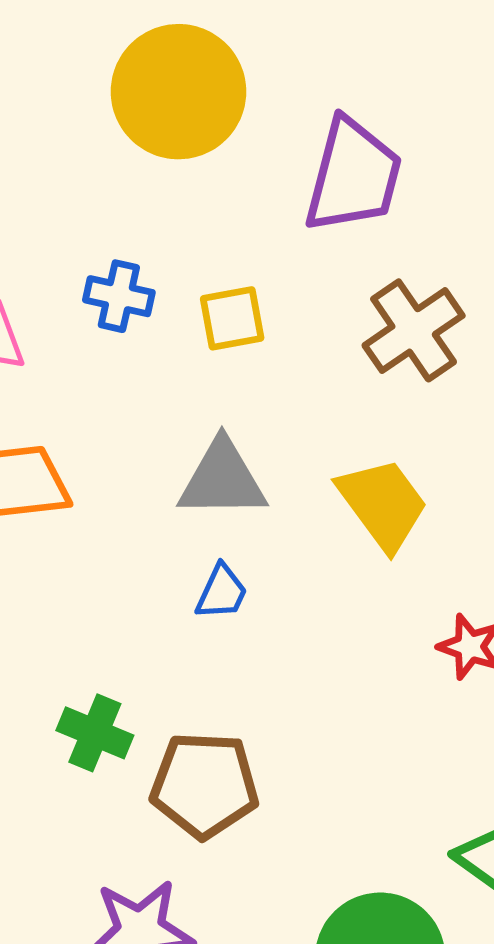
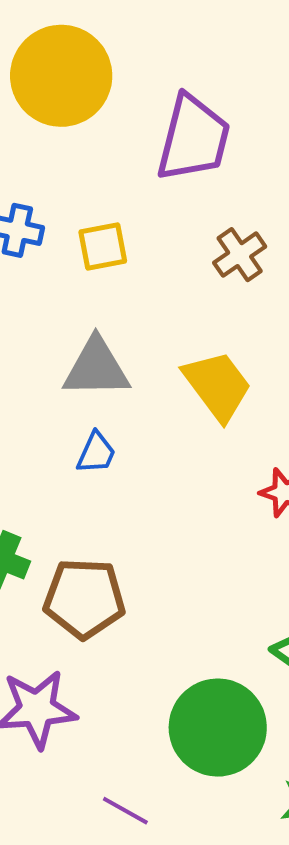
brown cross: (414, 330) -> (240, 255), size x0.7

